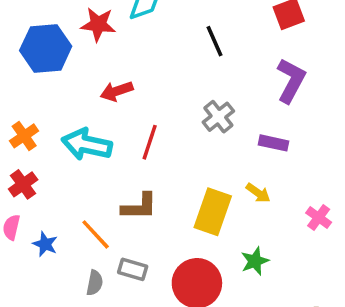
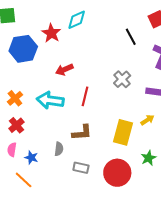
red star: (98, 24) -> (51, 33), turned 30
black line: (215, 41) -> (131, 37), moved
yellow arrow: (258, 193) -> (147, 120), turned -64
orange line: (96, 234) -> (24, 180), moved
gray semicircle: (95, 283) -> (59, 149), moved

